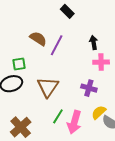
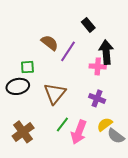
black rectangle: (67, 11) -> (88, 25), moved
black arrow: (94, 43) -> (106, 52), size x1.6
pink cross: (101, 62) -> (98, 66), moved

